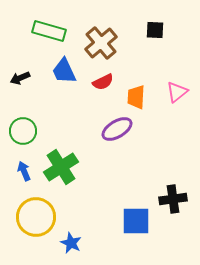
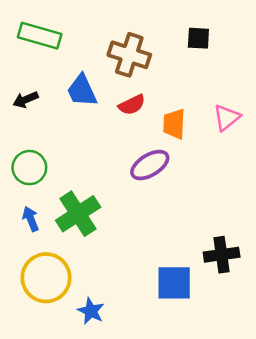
green rectangle: (49, 31) -> (40, 36), moved
brown cross: (101, 43) -> (129, 55), turned -32

